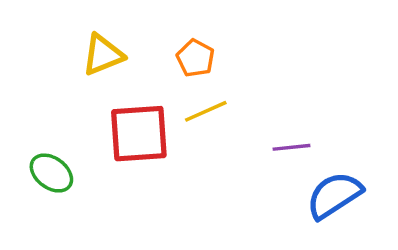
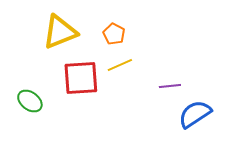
yellow triangle: (103, 55) -> (60, 32), size x1.4

